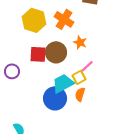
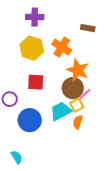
orange star: (80, 42) -> (78, 70), size x1.6
brown circle: (56, 52) -> (73, 88), moved
blue circle: (55, 98) -> (30, 120), moved

